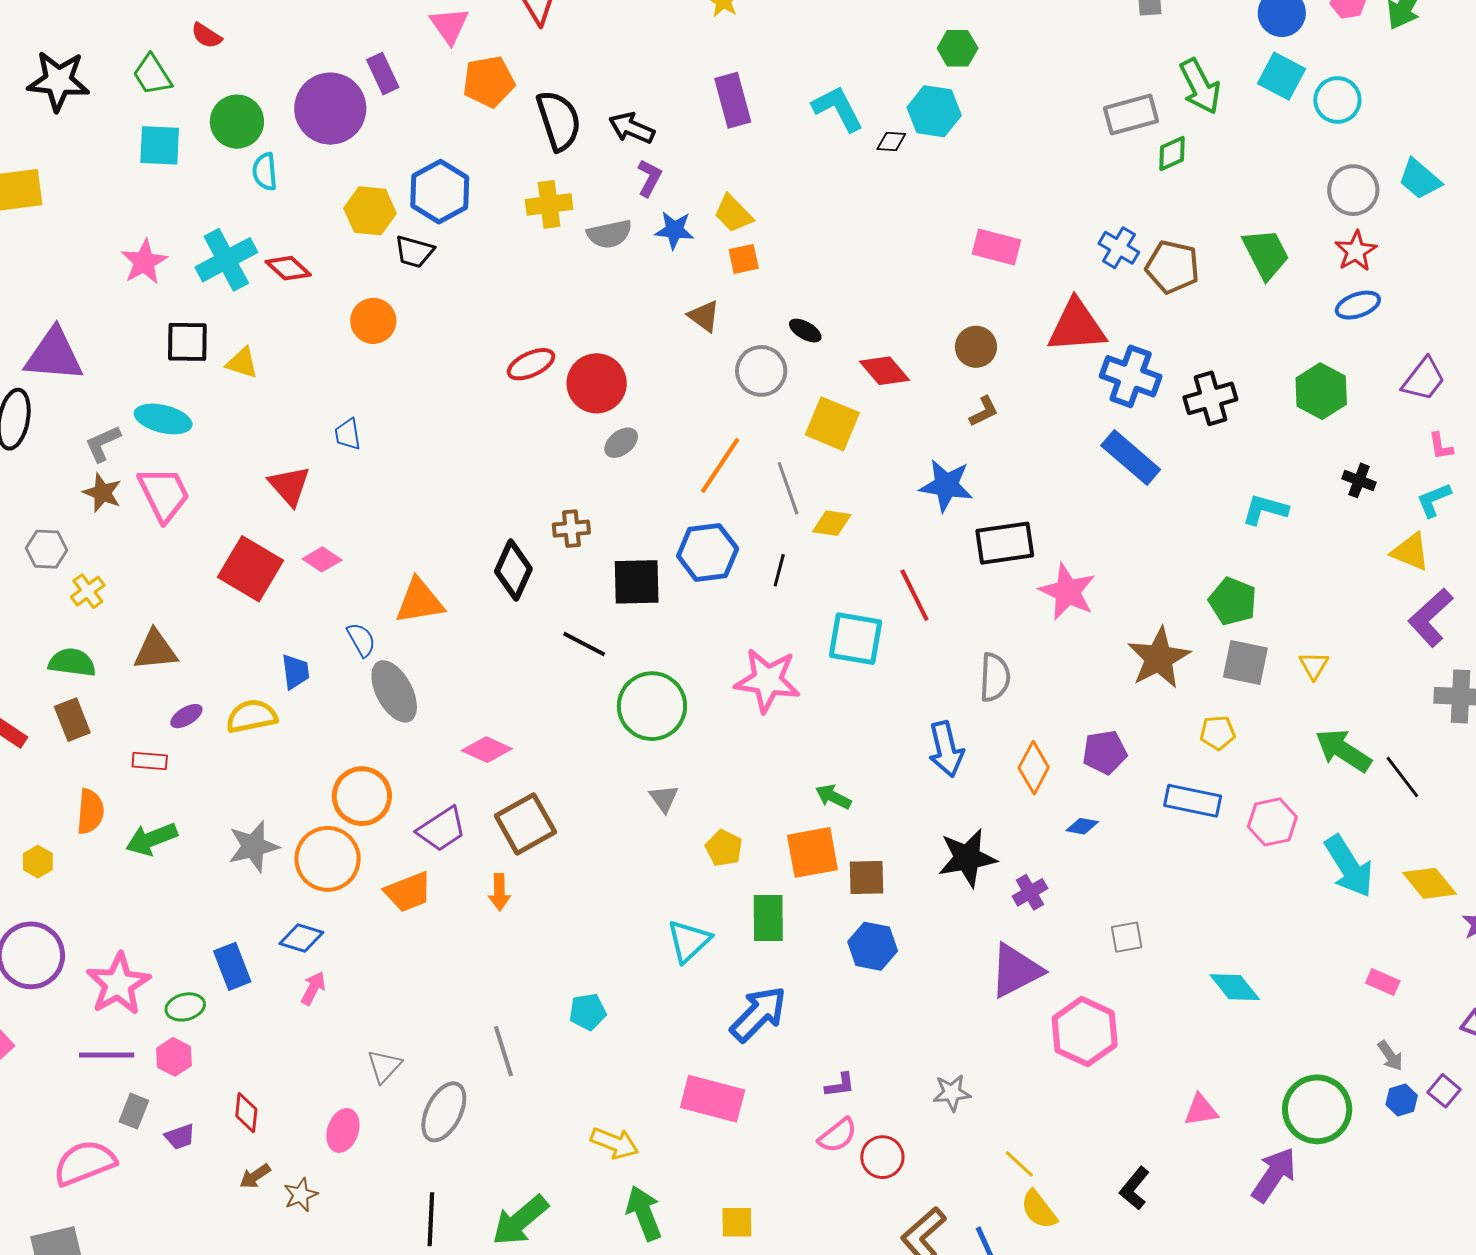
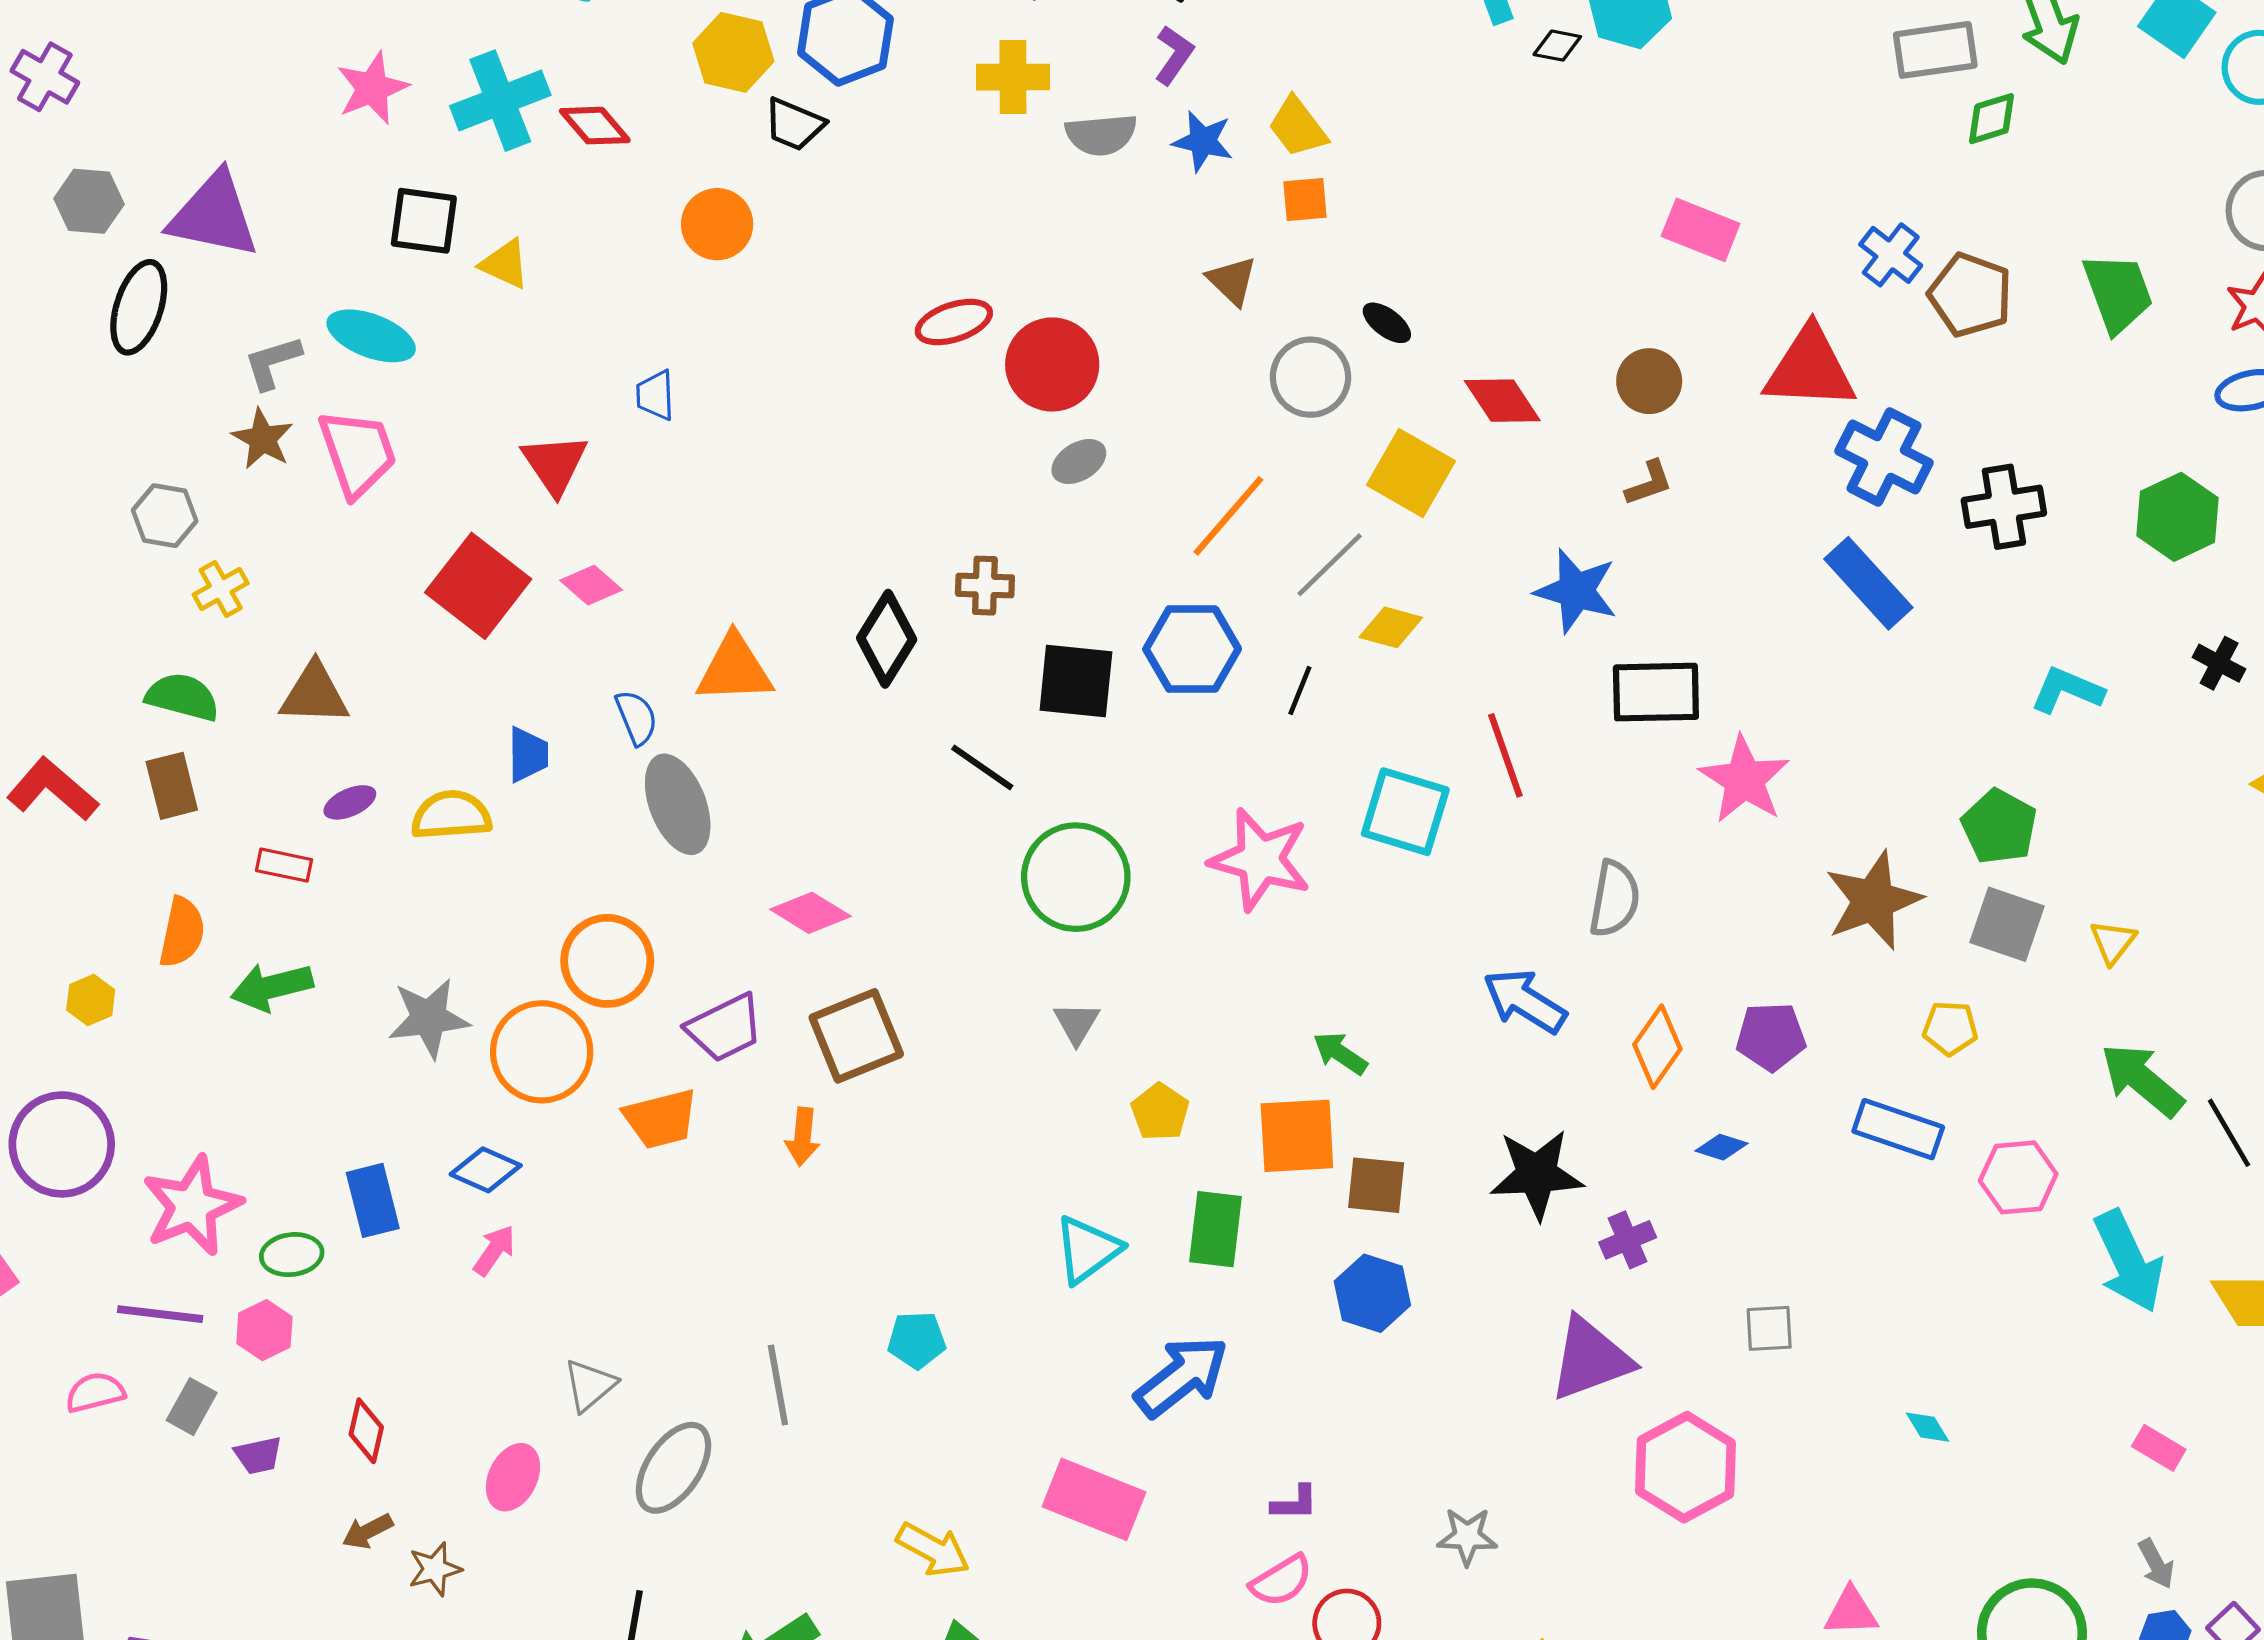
gray line: (788, 488) -> (1330, 565), turned 58
blue arrow: (946, 749) -> (1525, 1001), turned 128
cyan diamond: (1235, 987) -> (1928, 1427), size x0.6
pink semicircle: (85, 1163) -> (95, 1392), moved, size x0.6

